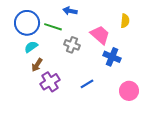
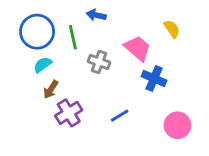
yellow semicircle: (125, 21) -> (172, 29), turned -40
green line: (53, 27) -> (73, 37), turned 60

